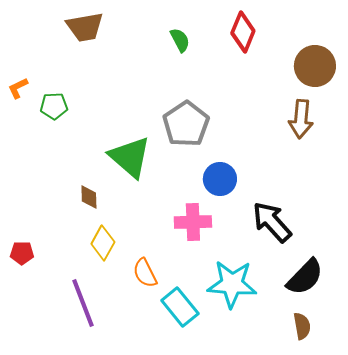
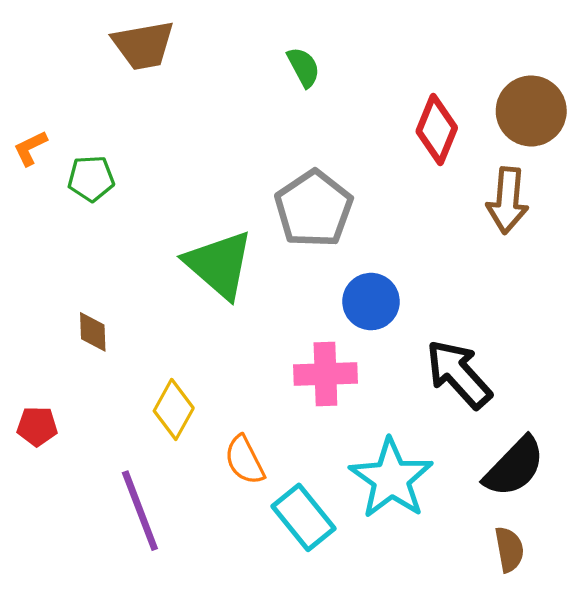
red diamond: (243, 32) -> (437, 130), moved
brown diamond: (89, 197) -> (93, 332), moved
cyan star: (232, 284) -> (391, 479), turned 30

